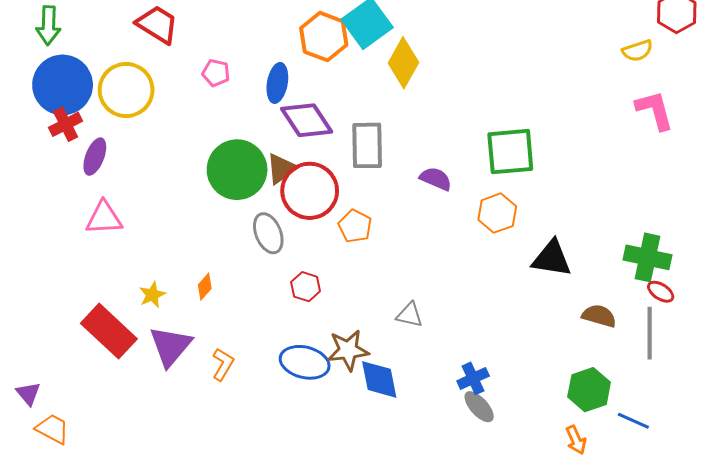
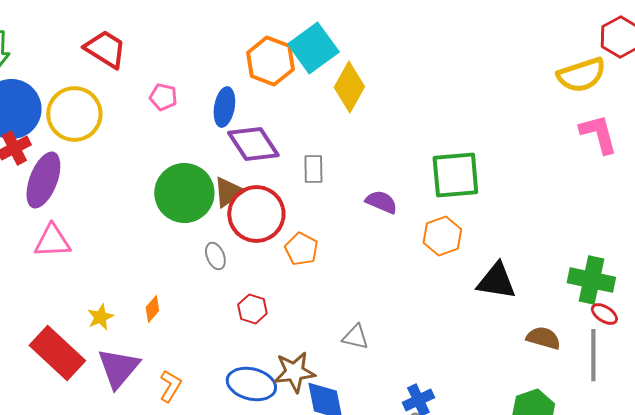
yellow semicircle: (637, 51) -> (581, 75), size x1.6
gray rectangle: (367, 145) -> (313, 169), size x0.6
purple ellipse: (95, 157) -> (43, 180), size x1.5
gray ellipse: (268, 233) -> (215, 256), size x0.7

